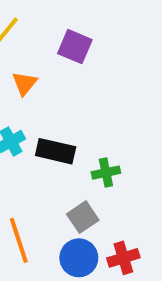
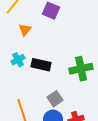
green cross: (106, 173) -> (81, 69), moved, size x1.6

